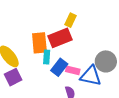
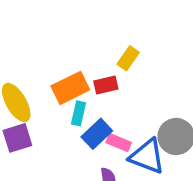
red rectangle: (60, 38) -> (106, 85), size x0.6
orange rectangle: (39, 43) -> (70, 88), turned 60

